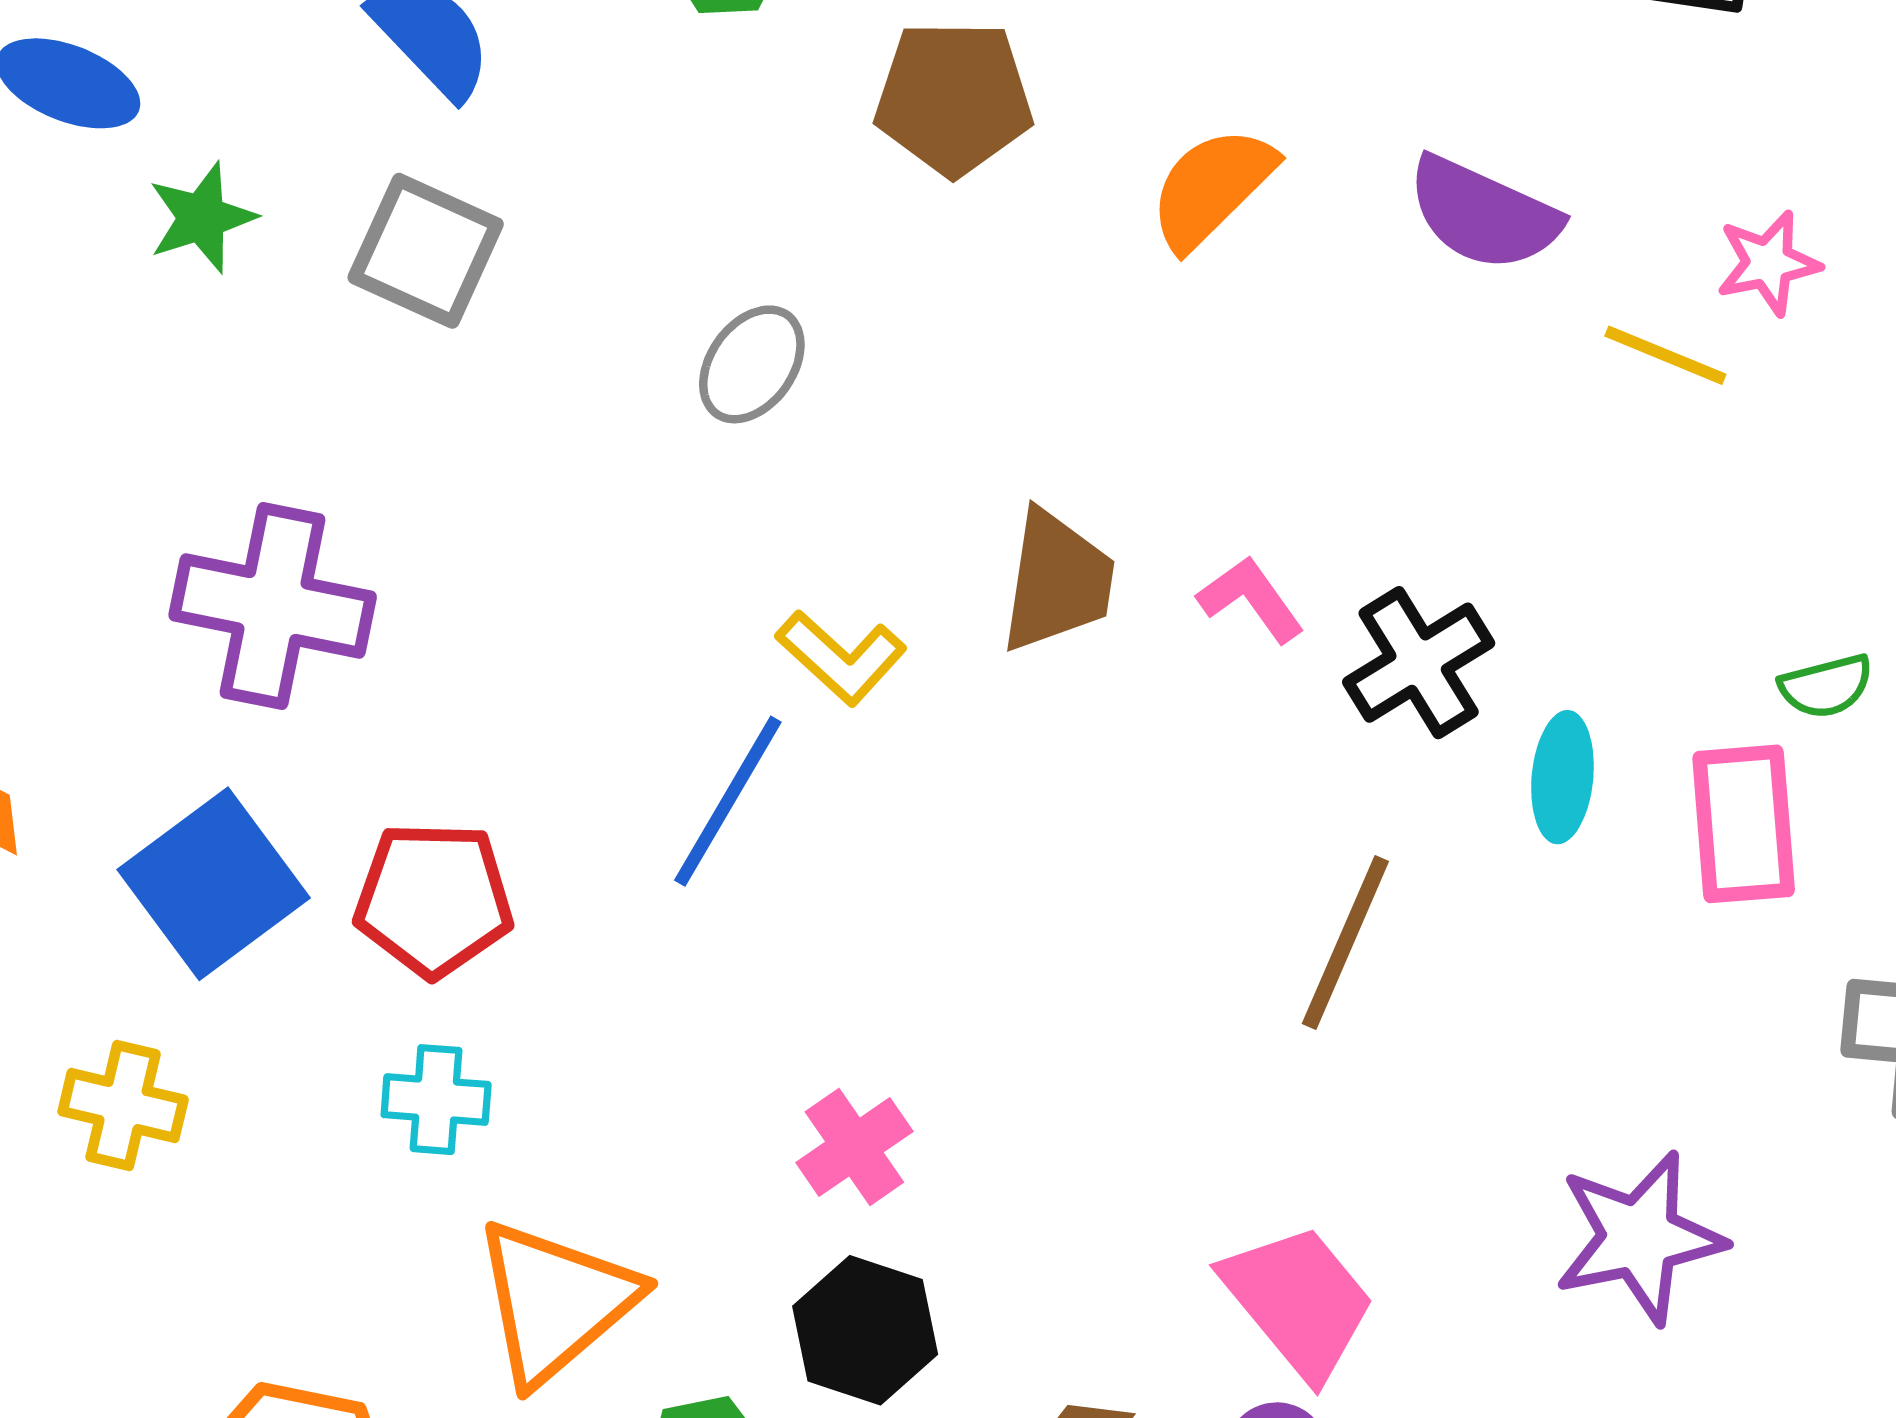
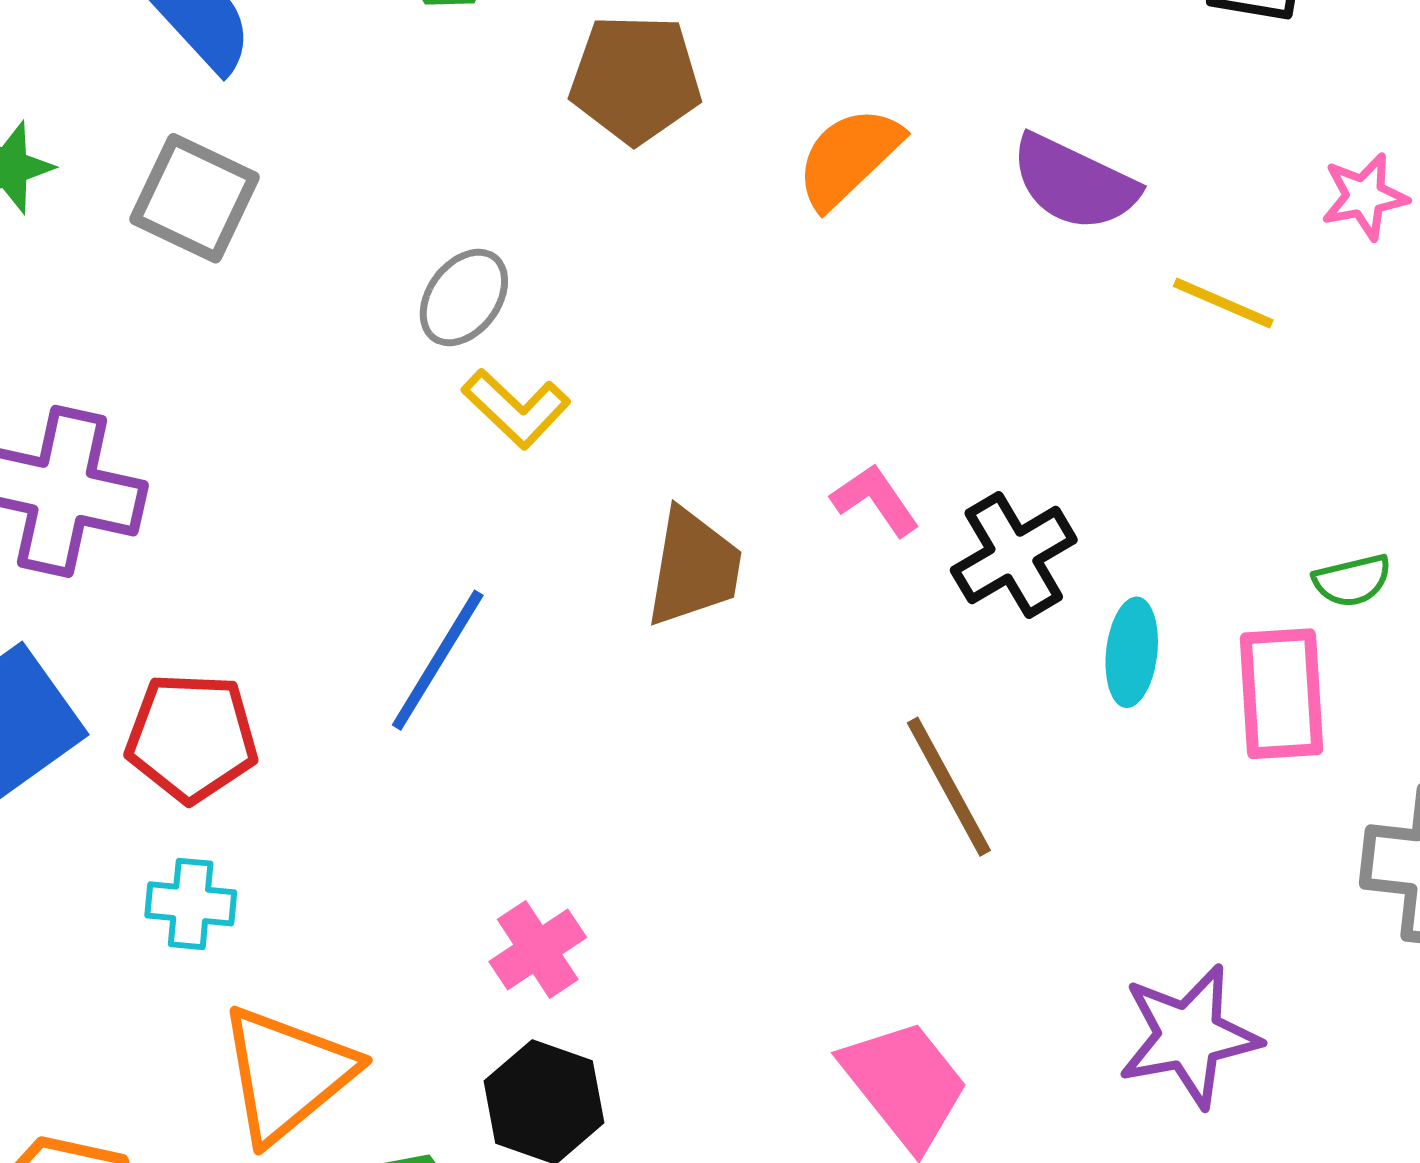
pink star: (1768, 263) -> (1364, 196), moved
brown trapezoid: (1057, 581) -> (694, 567), moved
yellow L-shape: (841, 657) -> (516, 409), moved
brown line: (1345, 943) -> (949, 787), turned -53

